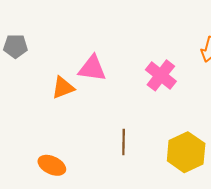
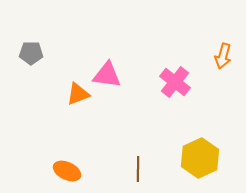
brown line: (124, 142) -> (138, 169), moved

